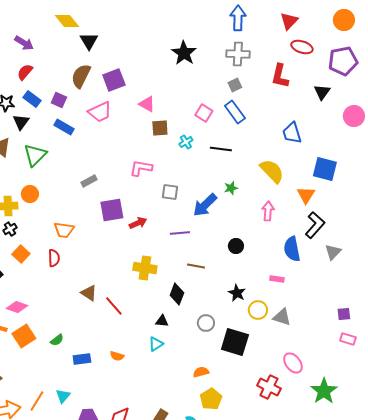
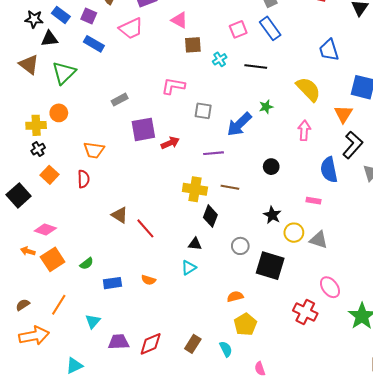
pink square: (204, 113) -> (238, 29), turned 36
black triangle: (21, 122) -> (49, 39), turned 48
yellow cross: (145, 268) -> (195, 189), moved
orange line: (37, 401) -> (59, 305), moved

